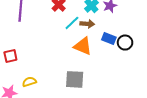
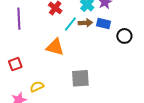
blue rectangle: (109, 38) -> (103, 23), moved
orange triangle: (83, 46) -> (55, 47), moved

